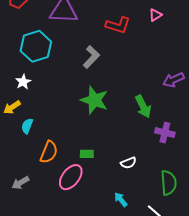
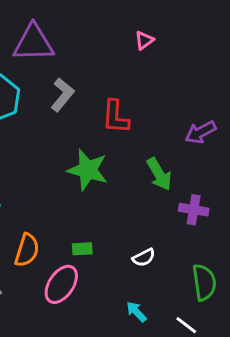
pink triangle: (155, 15) -> (144, 40), moved
red L-shape: (118, 25) -> (116, 117), moved, turned 80
gray L-shape: (91, 57) -> (62, 95), moved

